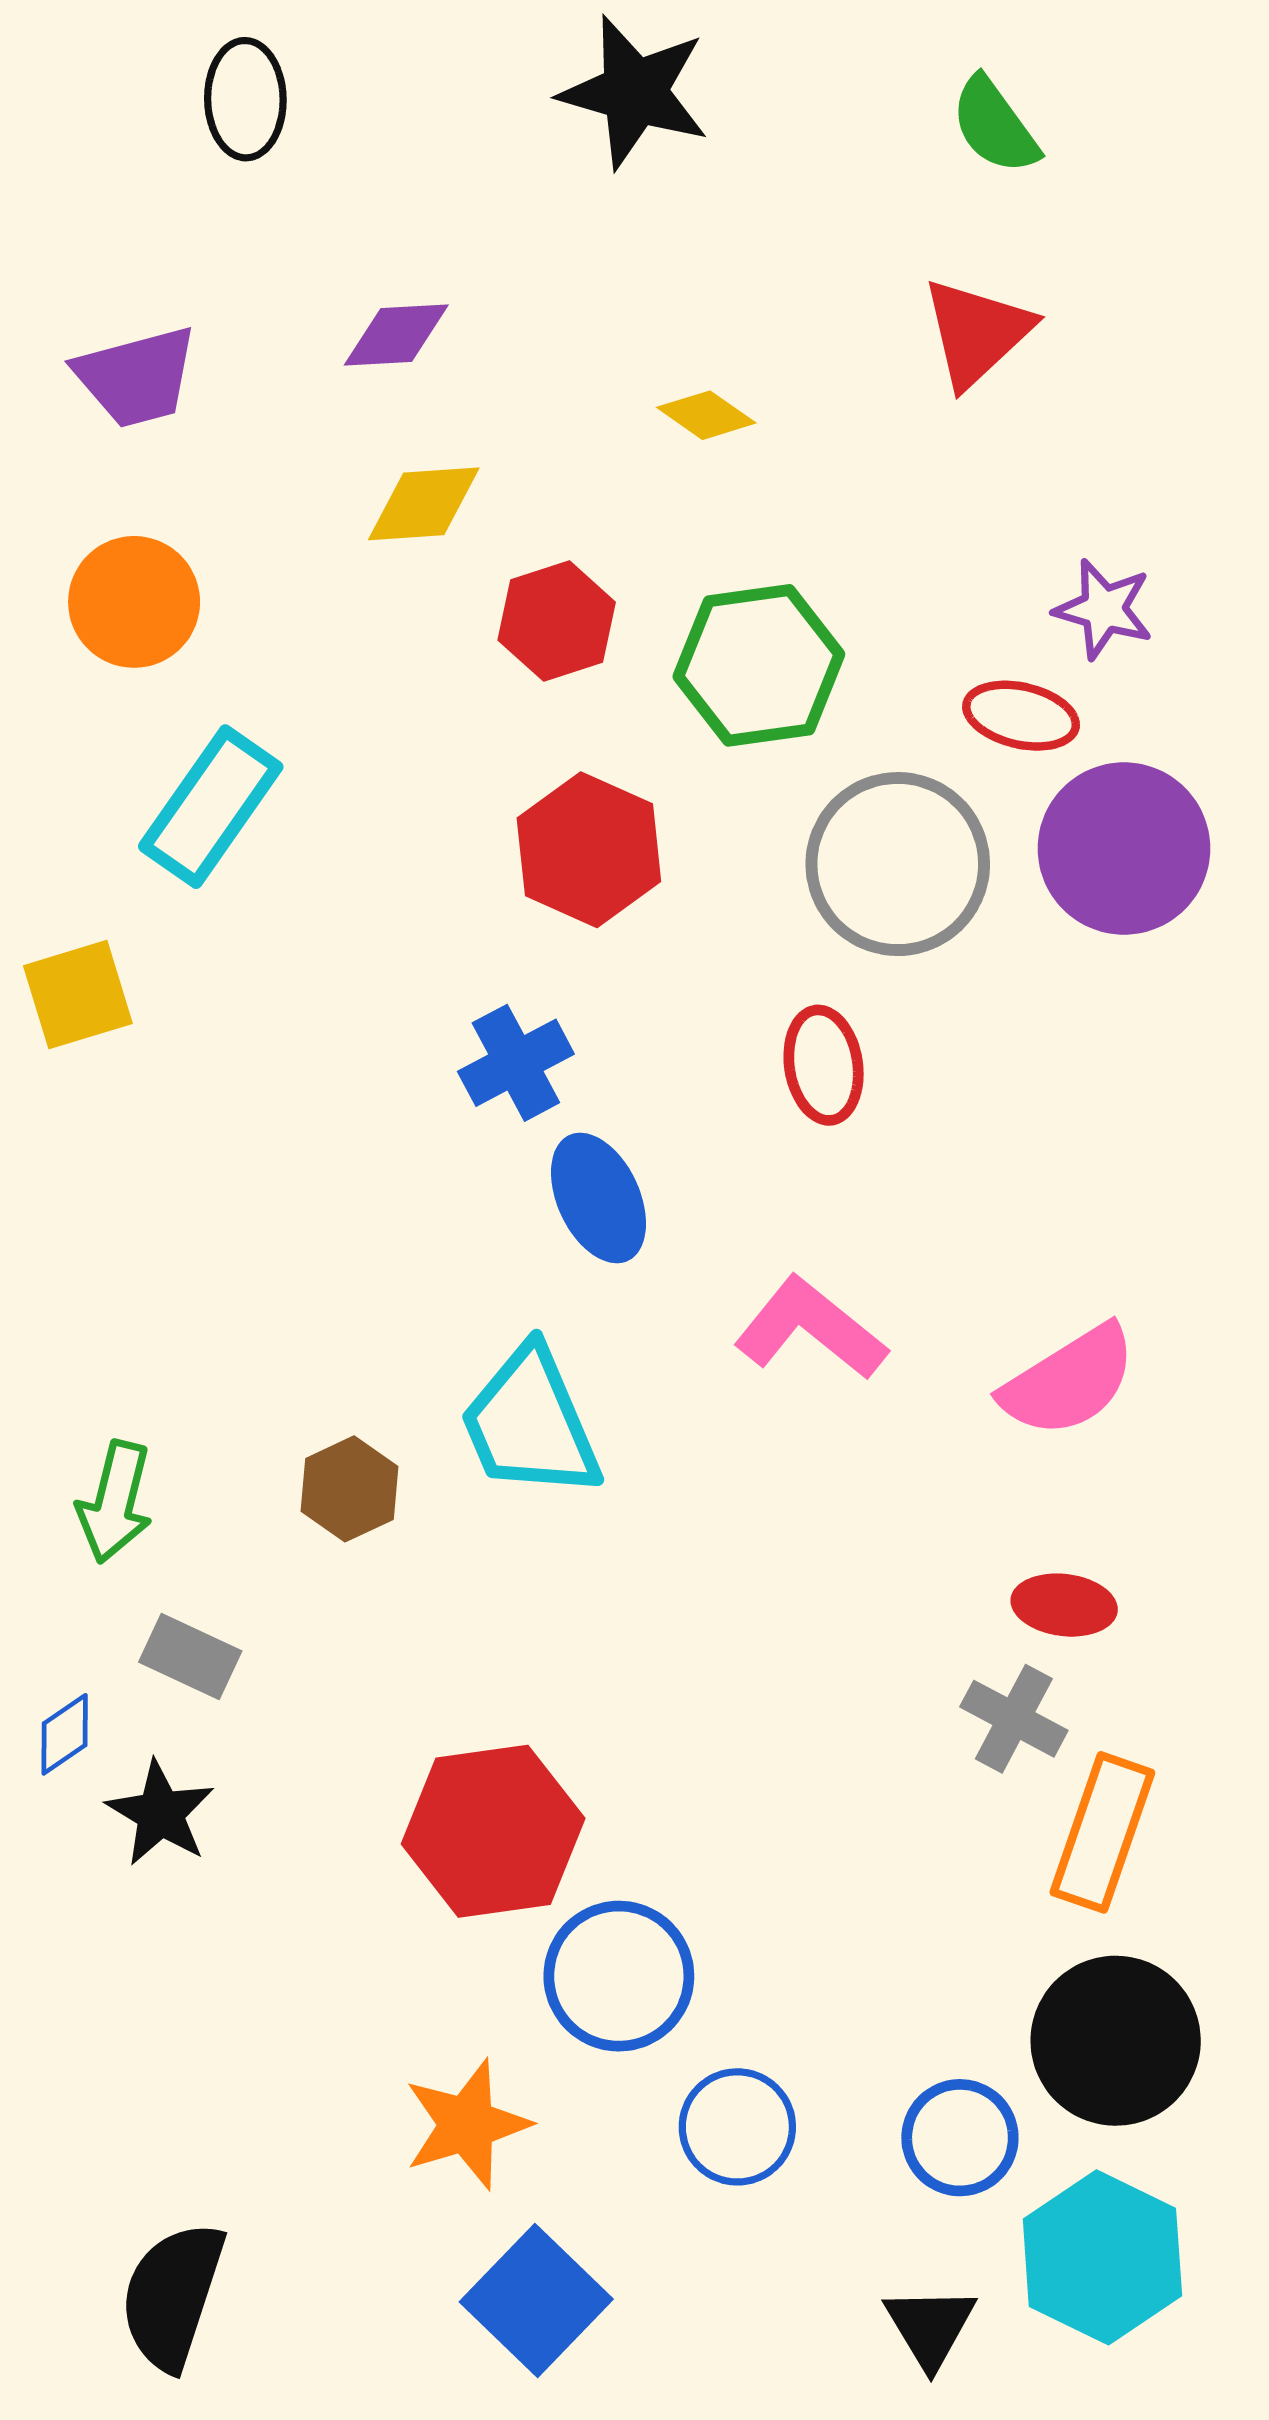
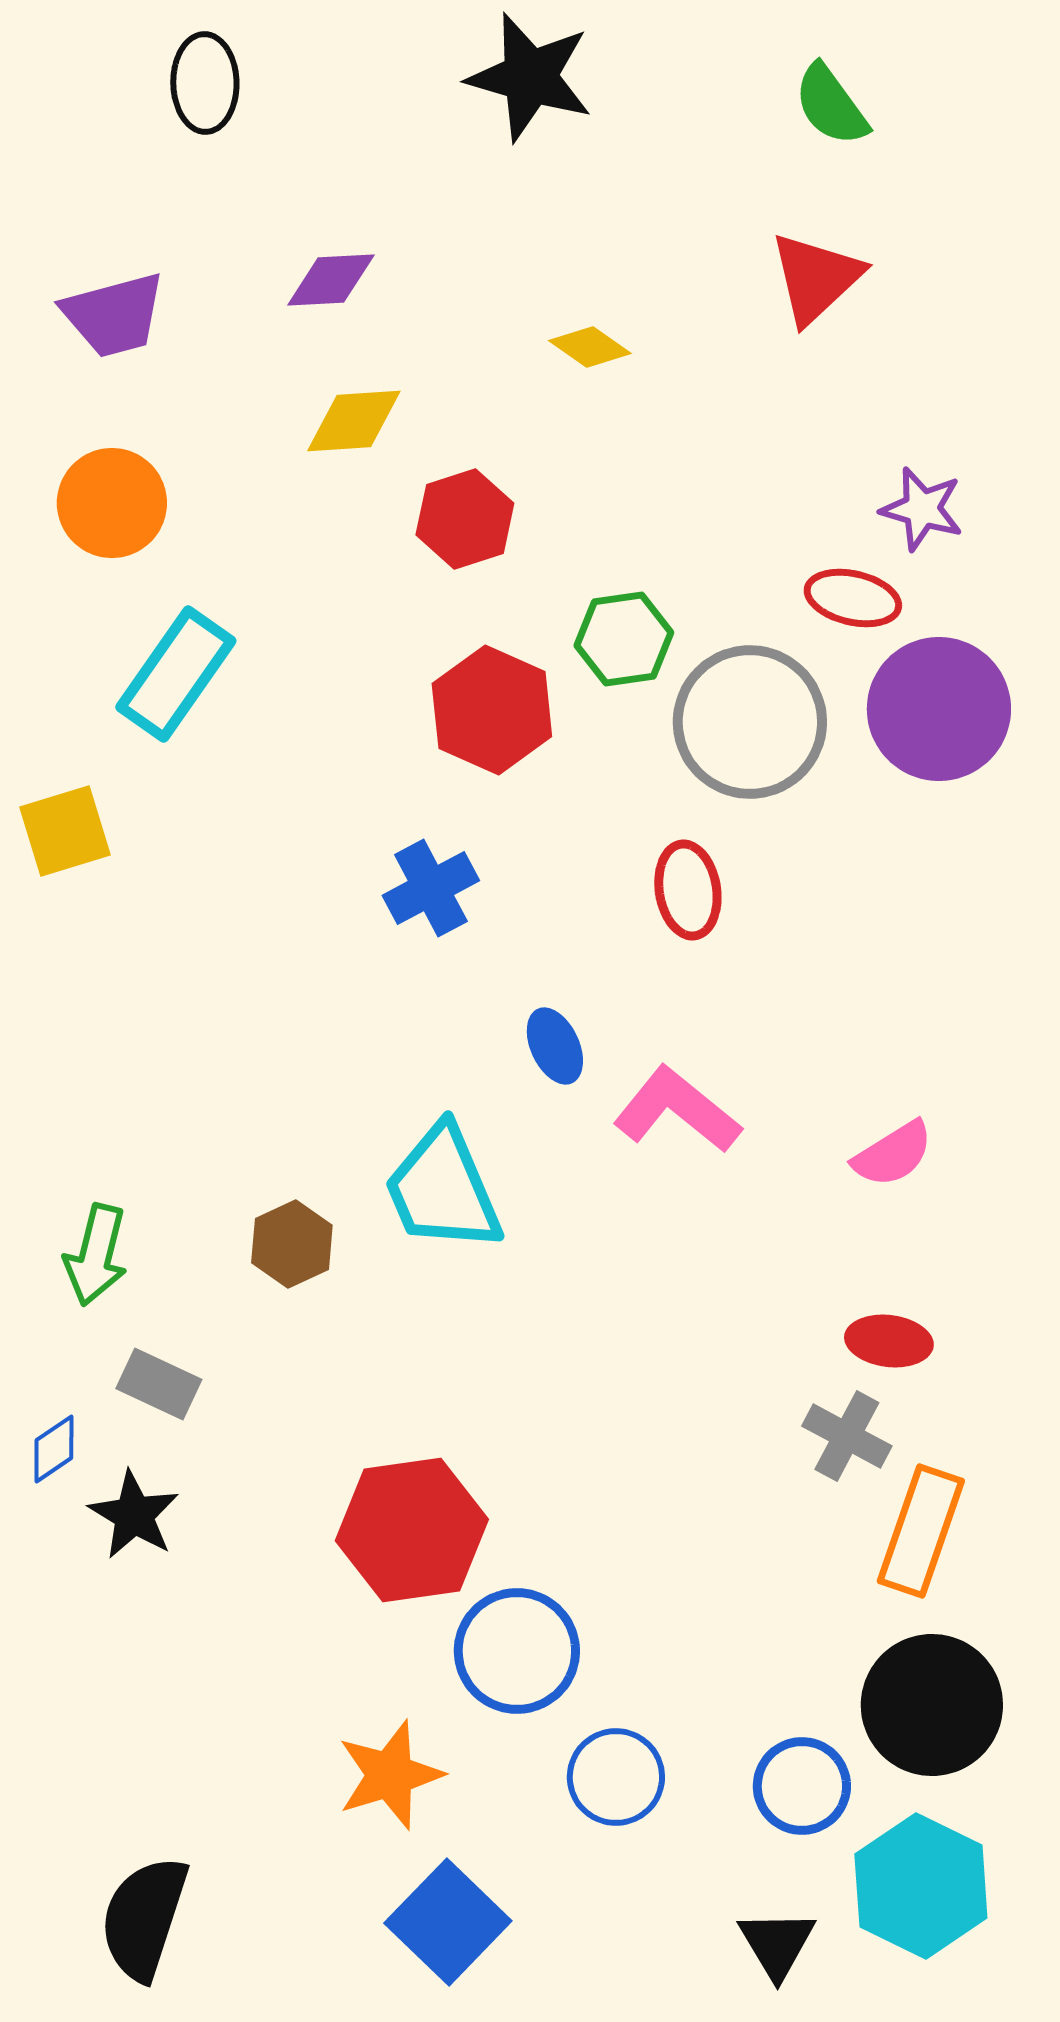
green hexagon: (759, 665) -> (624, 639), moved, size x0.7
blue ellipse: (598, 1198) -> (555, 1046), moved, size x0.7
pink semicircle: (1069, 1381) -> (893, 1154), size x0.7

